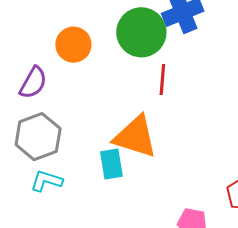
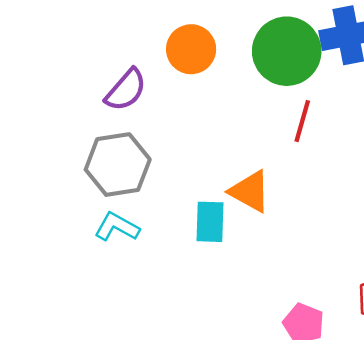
orange triangle: (135, 137) -> (250, 191), size x0.7

